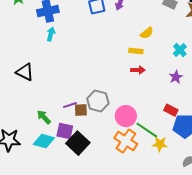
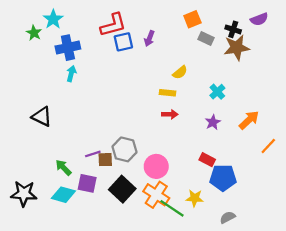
green line: (147, 130) -> (172, 208), moved
black square: (78, 143) -> (122, 189), moved

